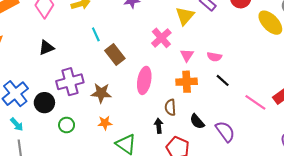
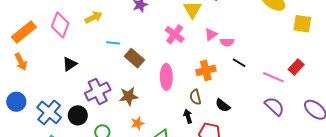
cyan line: (96, 34) -> (113, 43), turned -48
pink triangle: (187, 55) -> (211, 34), moved, turned 32
purple semicircle: (225, 131) -> (274, 106), moved

